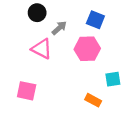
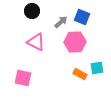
gray arrow: (59, 28) -> (61, 22), moved
orange rectangle: (93, 100) -> (80, 74), moved

